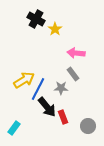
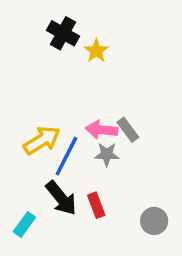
pink arrow: (76, 53) -> (102, 130), moved
black arrow: (47, 107) -> (61, 198), moved
red rectangle: (63, 117) -> (96, 205), moved

